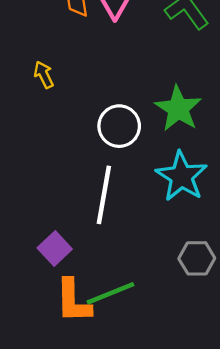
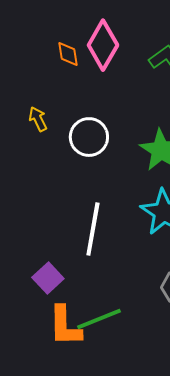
white circle: (119, 126) -> (89, 137), moved

